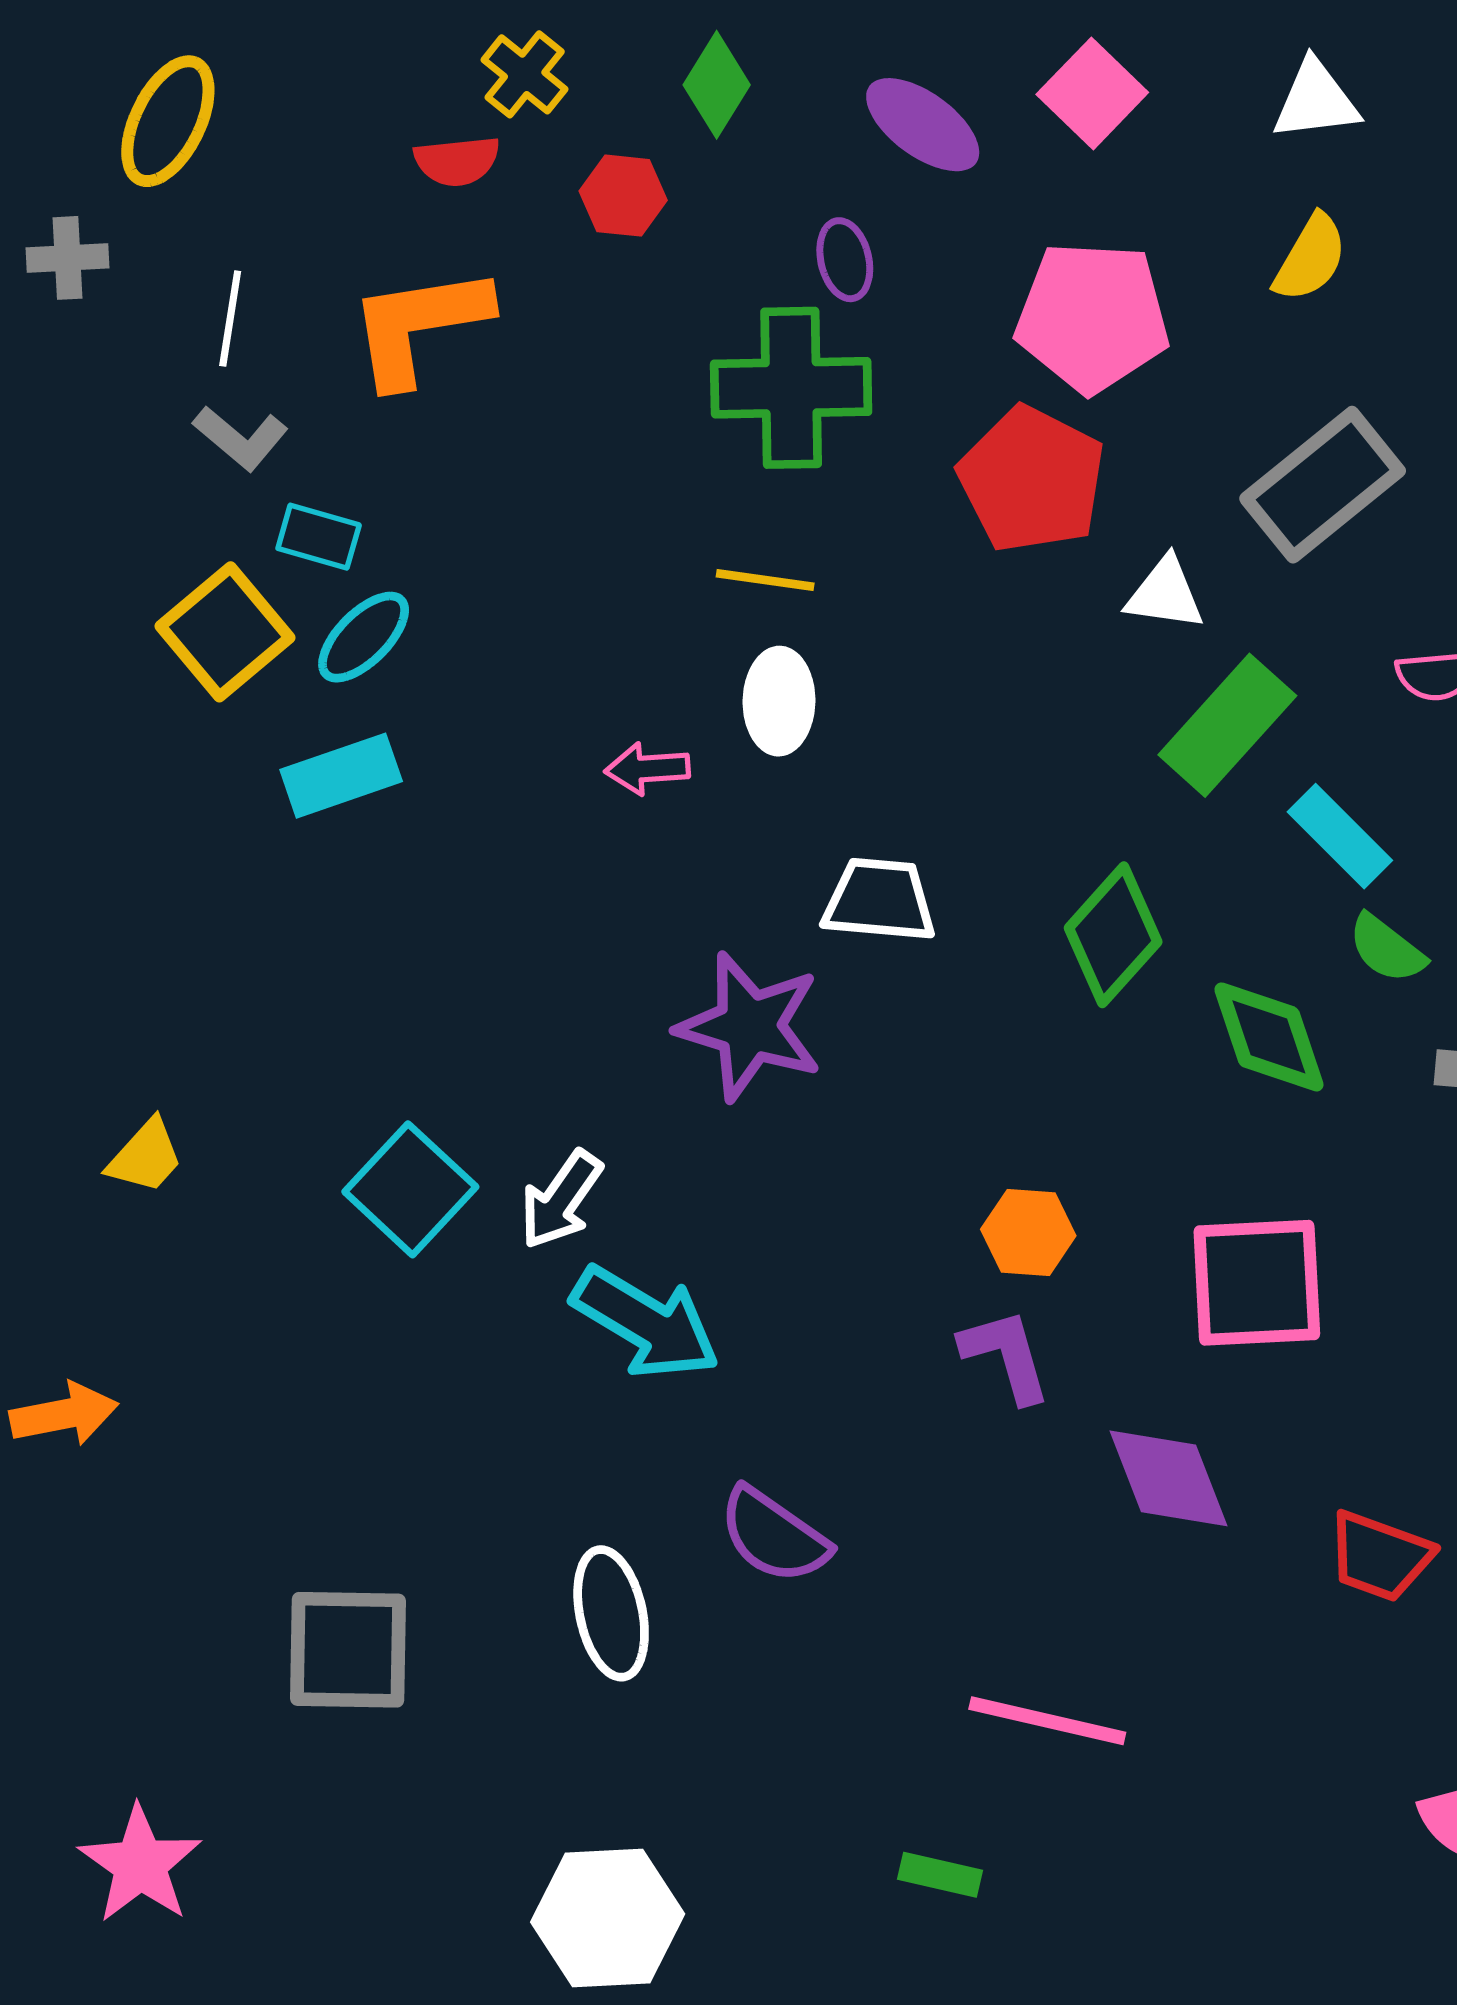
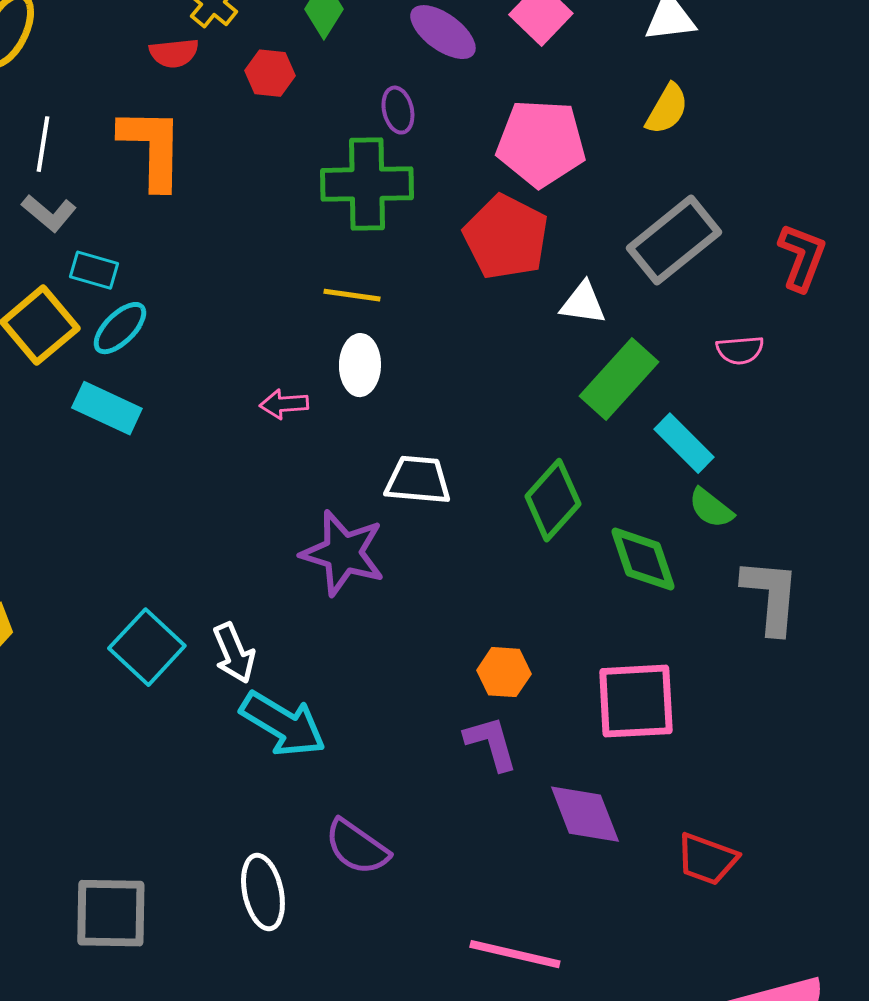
orange L-shape: (419, 325) -> (152, 148), turned 100
cyan rectangle: (341, 776) -> (107, 408), turned 44
white arrow: (561, 1200) -> (234, 653), turned -58

